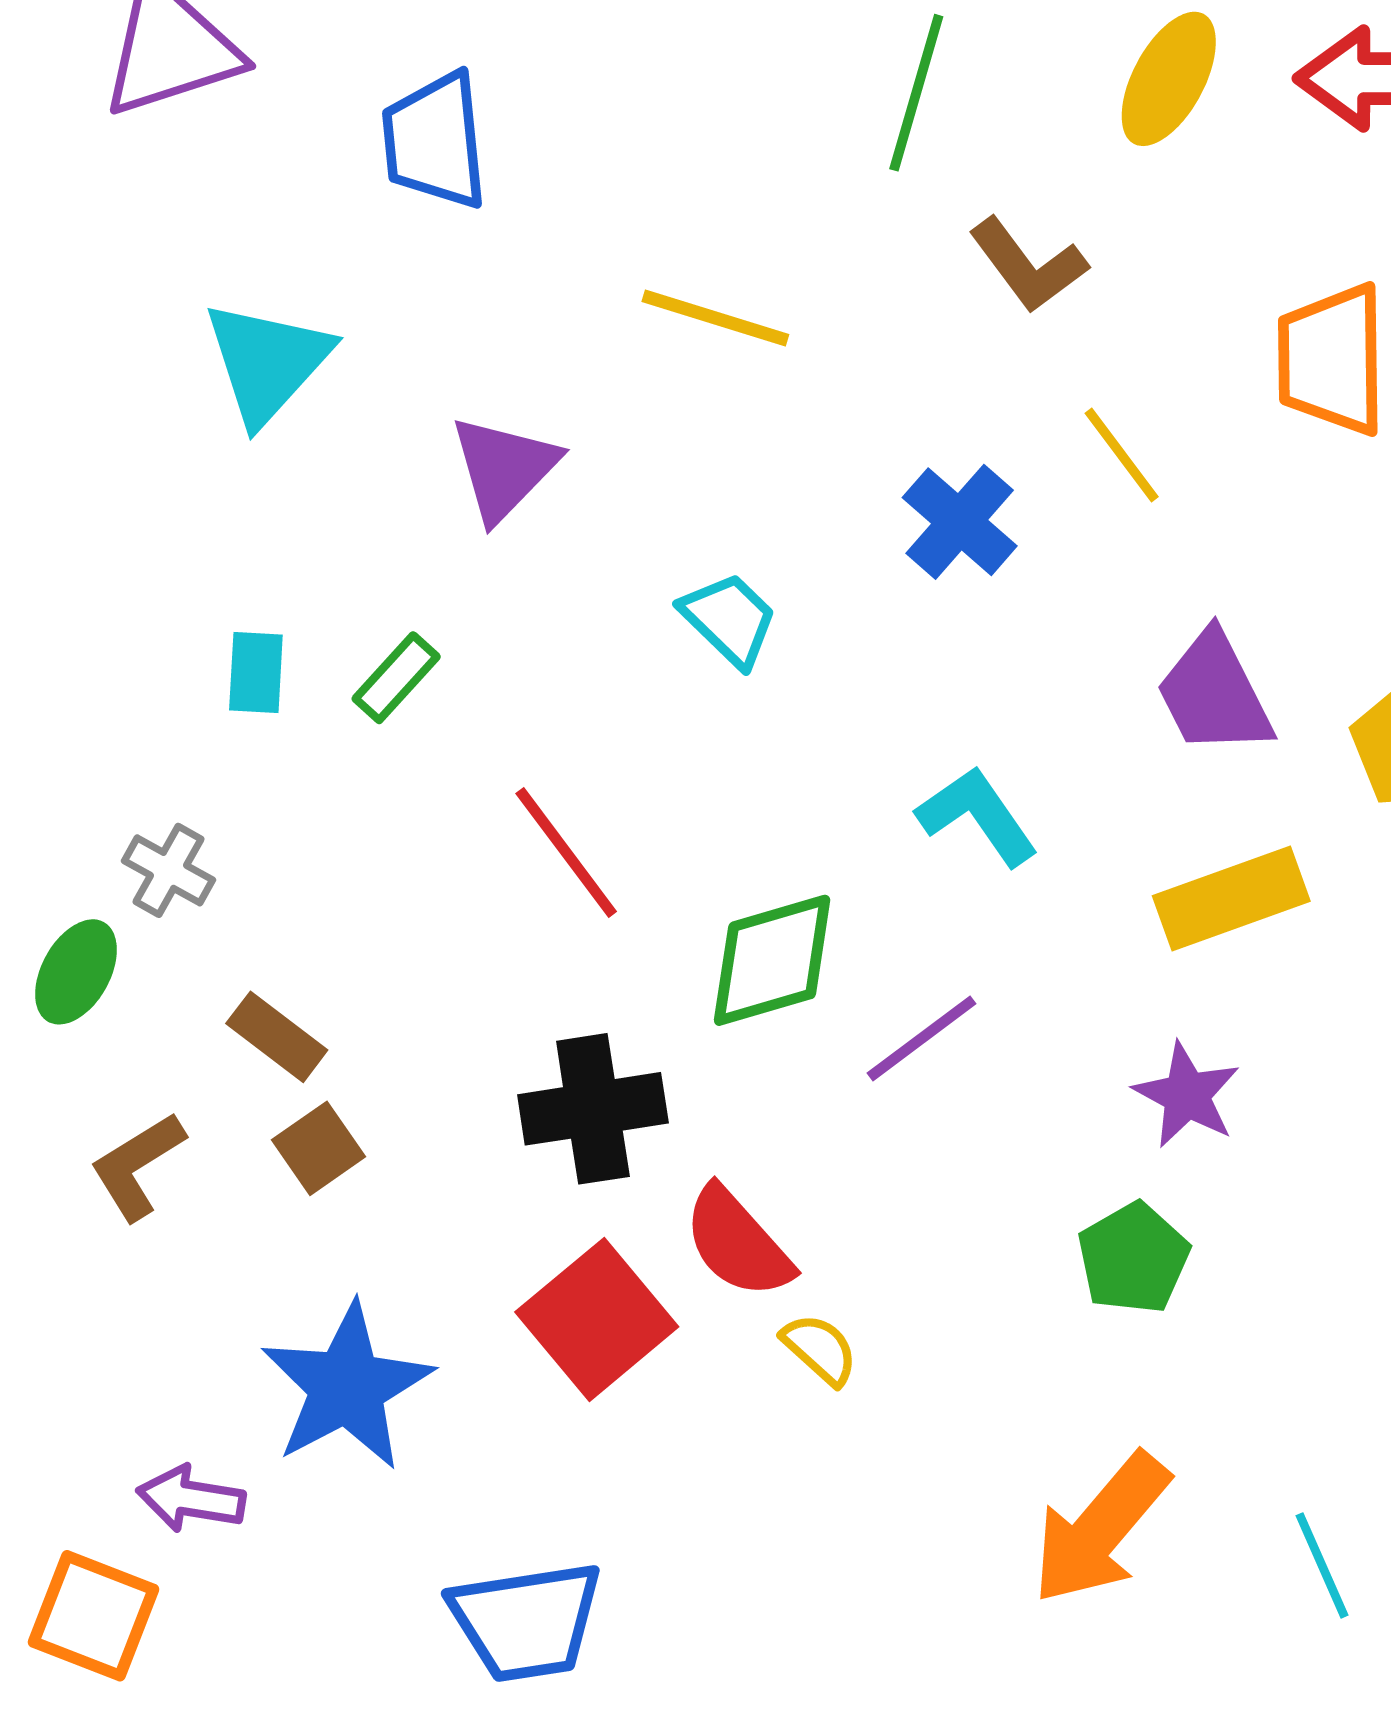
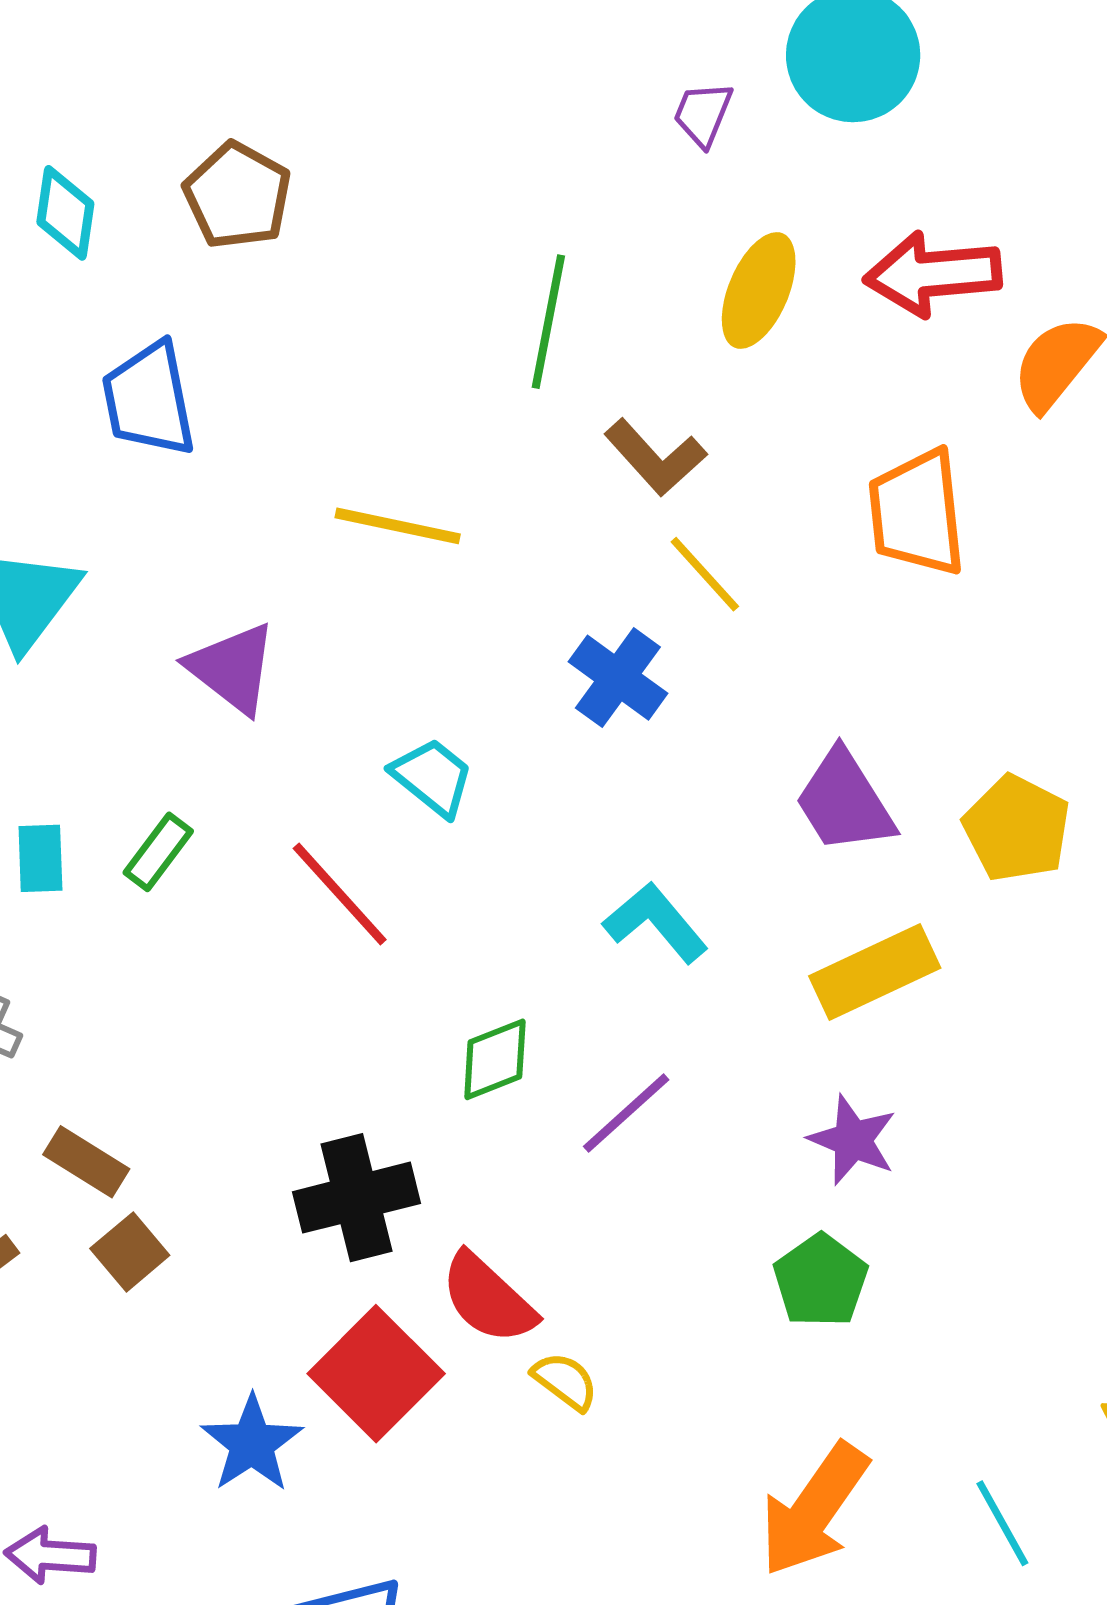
yellow line: (1122, 455) -> (705, 574), moved
purple triangle: (504, 468) -> (232, 668), turned -31
red line: (566, 853) -> (340, 894), moved
green diamond: (772, 960) -> (495, 1059), size x0.7
blue star: (347, 1387) -> (252, 1444), moved, size x0.7

